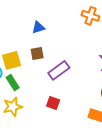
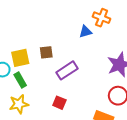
blue triangle: (38, 28) -> (85, 32), moved

